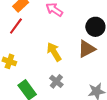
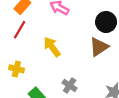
yellow arrow: (54, 52) -> (52, 47), moved

